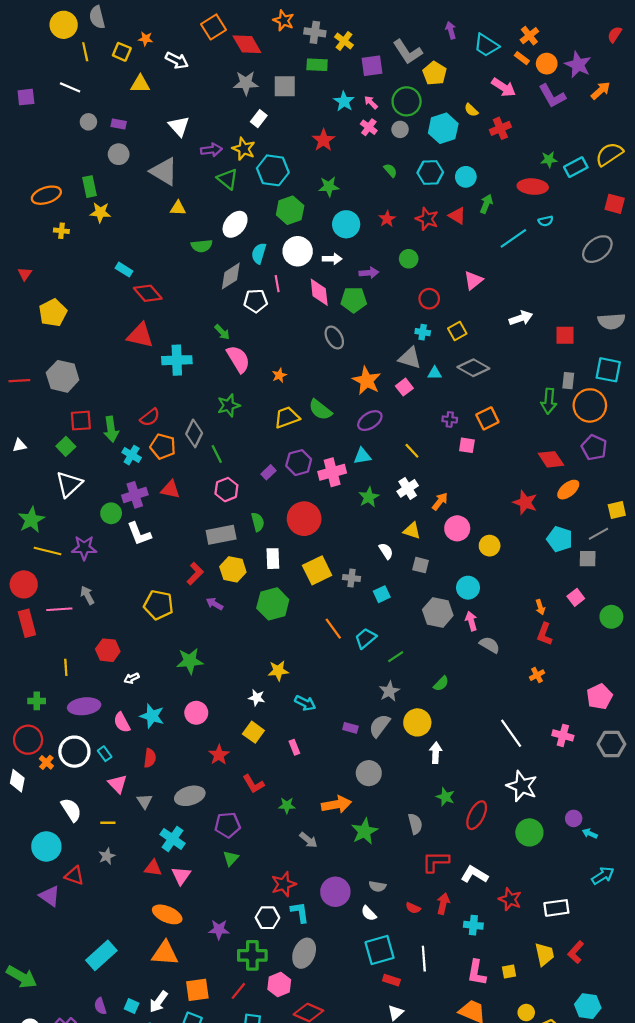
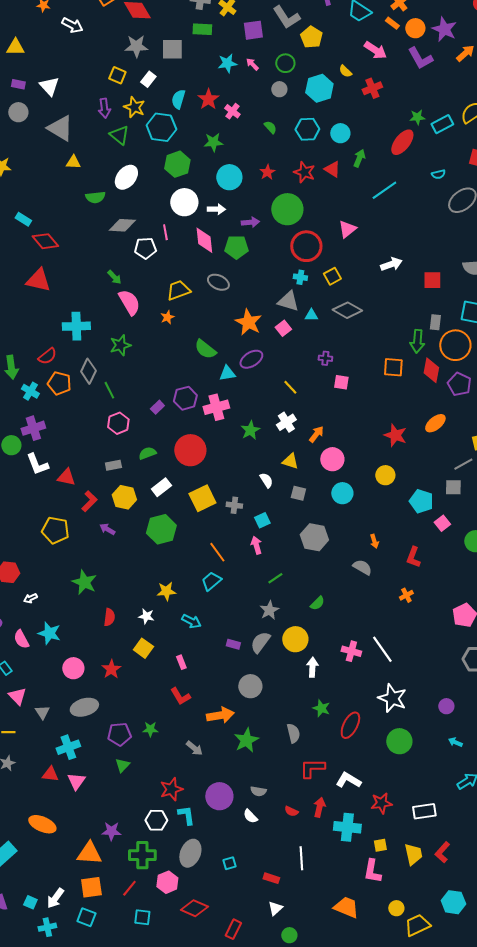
yellow square: (122, 52) -> (117, 75), moved
yellow triangle: (140, 84) -> (15, 47), moved
cyan star: (344, 101) -> (227, 63), turned 30
green circle: (407, 101) -> (285, 63), size x0.7
white triangle: (179, 126) -> (49, 86), moved
pink cross: (369, 127) -> (232, 111), moved
purple arrow: (211, 150) -> (104, 108), turned 90
red ellipse: (533, 187) -> (402, 142), turned -56
cyan semicircle: (546, 221) -> (438, 174), moved
cyan semicircle: (259, 253) -> (178, 99), moved
green circle: (409, 259) -> (287, 209), size x1.8
gray diamond: (231, 276) -> (122, 225), turned 36
red circle: (429, 299) -> (306, 246), size x1.6
gray ellipse: (334, 338) -> (218, 282), turned -35
cyan cross: (177, 360) -> (76, 326), moved
yellow trapezoid: (287, 417) -> (178, 290), moved
orange square: (487, 418) -> (393, 367), moved, turned 30
cyan triangle: (362, 456) -> (227, 373), moved
red diamond: (551, 459) -> (431, 370), moved, turned 45
red triangle: (170, 490) -> (66, 477), moved
green semicircle: (258, 522) -> (147, 453), turned -96
gray rectangle: (221, 535) -> (113, 465), size x0.6
cyan pentagon: (560, 539) -> (421, 501), moved
yellow circle: (490, 546) -> (385, 475), moved
white rectangle: (273, 559) -> (161, 487), turned 54
cyan circle: (468, 588) -> (342, 493), moved
orange arrow: (540, 607) -> (374, 541), moved
pink arrow: (471, 621) -> (256, 545), moved
cyan trapezoid: (366, 638) -> (211, 581), moved
green star: (190, 661) -> (84, 582), turned 30
pink circle: (196, 713) -> (73, 668), moved
pink cross: (563, 735) -> (351, 651), moved
red semicircle: (150, 758) -> (109, 617), moved
red L-shape: (253, 784) -> (180, 696), moved
green star: (287, 805) -> (150, 729), moved
purple circle: (574, 818) -> (446, 706), moved
cyan cross: (173, 839) -> (68, 747), turned 35
red star: (510, 899) -> (381, 803), turned -30
orange ellipse: (167, 914) -> (42, 824), moved
cyan cross: (473, 925) -> (347, 827), size x1.5
cyan square: (380, 950) -> (229, 863), moved, size x0.5
orange triangle: (165, 953) -> (89, 853), moved
yellow square: (509, 972) -> (380, 845), moved
pink L-shape: (477, 973) -> (372, 871), moved

